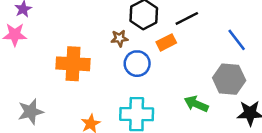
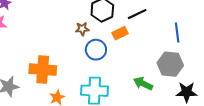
blue line: (237, 40) -> (177, 32), turned 30
orange cross: (73, 64) -> (43, 70), moved

